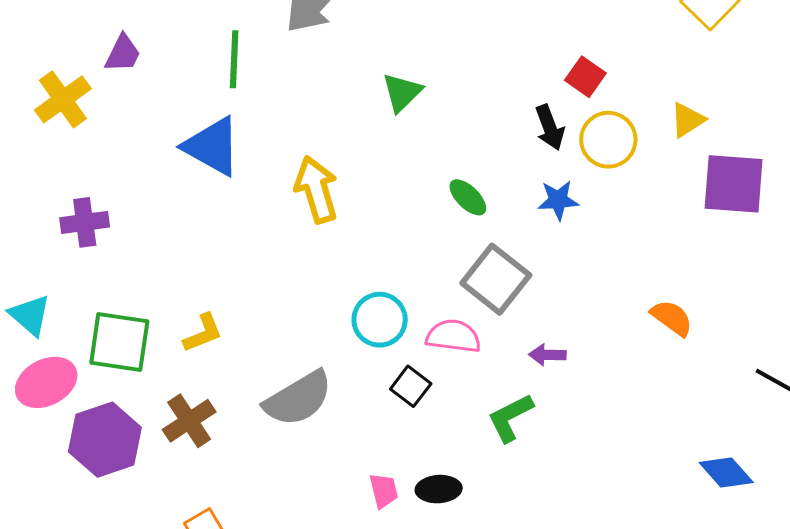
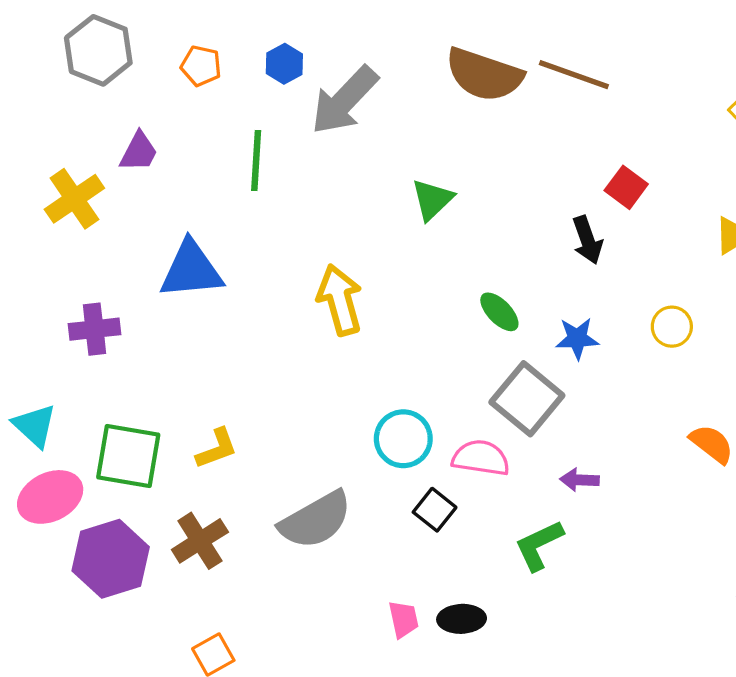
yellow circle: (608, 140) -> (672, 327), moved, size x0.7
blue triangle: (212, 146) -> (191, 270), moved, turned -36
blue star: (558, 200) -> (577, 338), moved

